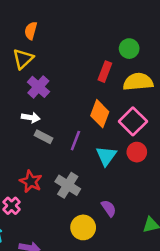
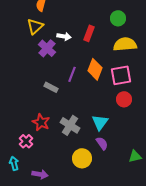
red rectangle: (105, 72) -> (89, 33), moved
white arrow: (31, 118) -> (64, 36), moved
pink square: (133, 121) -> (121, 75), turned 35
purple line: (75, 141) -> (72, 74), moved
cyan triangle: (106, 156) -> (100, 122), moved

